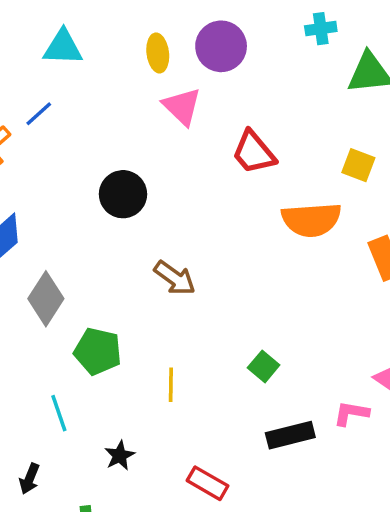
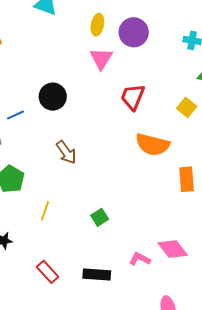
blue line: (39, 114) -> (15, 115), moved
red trapezoid: (254, 152) -> (133, 97), turned 44
yellow square: (358, 165) -> (187, 107), moved
black rectangle: (290, 435) -> (97, 274), moved

